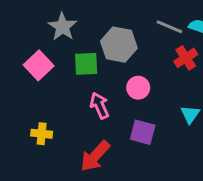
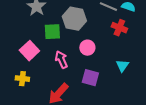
red cross: (186, 58) -> (119, 28), turned -35
pink square: (39, 65) -> (29, 51), moved

